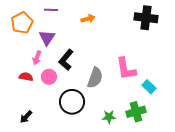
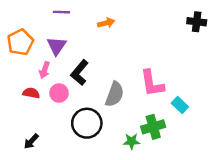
black cross: (146, 18) -> (197, 22), moved, size x0.7
orange pentagon: (22, 23) -> (20, 42), moved
green cross: (136, 112) -> (153, 127), moved

